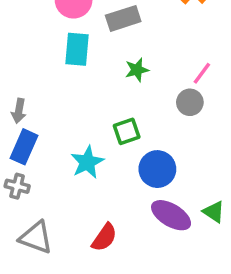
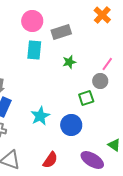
green square: (127, 131) -> (86, 98), moved
blue circle: (157, 169) -> (71, 125), moved
purple ellipse: (171, 215) -> (92, 160), moved

